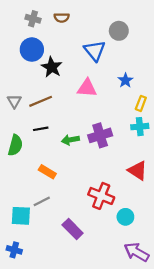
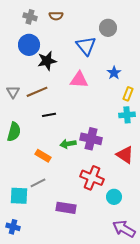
black star: (52, 67) -> (47, 61), turned 30
black line: (41, 129) -> (49, 115), moved
purple cross: (100, 135) -> (91, 139), moved, turned 30
green arrow: (70, 140) -> (68, 144), moved
purple rectangle: (73, 229) -> (66, 208), turned -36

